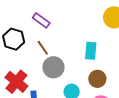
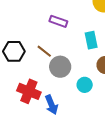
purple rectangle: (41, 20) -> (58, 21), moved

